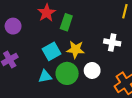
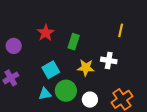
green rectangle: (66, 22) -> (74, 42), moved
yellow star: (76, 49) -> (86, 68), moved
white circle: (92, 70) -> (90, 100), moved

